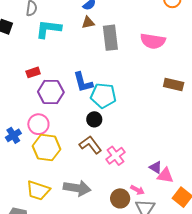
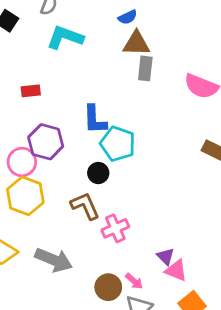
brown triangle: (88, 23) -> (136, 43), moved, size x1.5
gray rectangle: (110, 38) -> (145, 68), size x0.7
purple hexagon: (51, 92) -> (46, 142), moved

